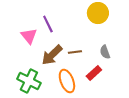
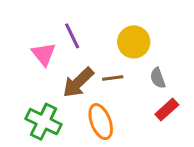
yellow circle: (98, 13) -> (134, 42), moved
red rectangle: (94, 73) -> (167, 110), moved

